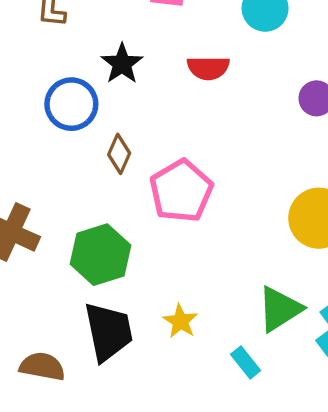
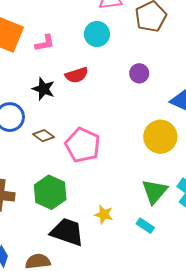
black star: (122, 64) -> (43, 89), moved
brown diamond: (119, 154) -> (43, 136), turned -60
black trapezoid: (108, 332) -> (67, 232), turned -42

